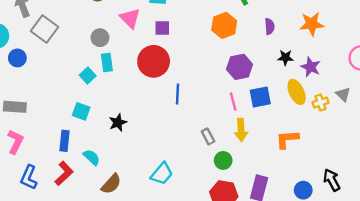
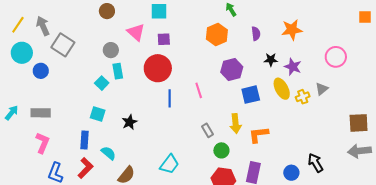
blue line: (178, 94) -> (170, 98), moved
gray triangle: (343, 94) -> (322, 89), turned 40
pink line: (233, 102) -> (199, 90), moved
orange L-shape: (287, 139) -> (259, 135), moved

